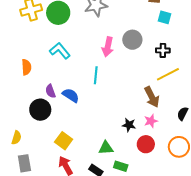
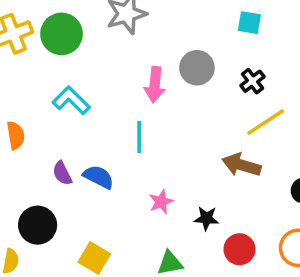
black cross: (163, 50) -> (253, 81), turned -32
brown arrow: (152, 97) -> (241, 165), turned 140
black circle: (40, 110) -> (38, 225), moved
pink star: (151, 121) -> (161, 202), moved

